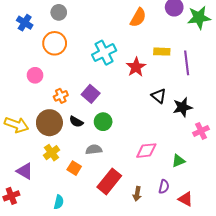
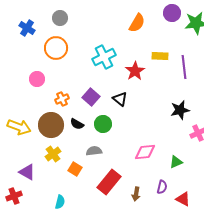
black triangle: (159, 96) -> (120, 99), moved

